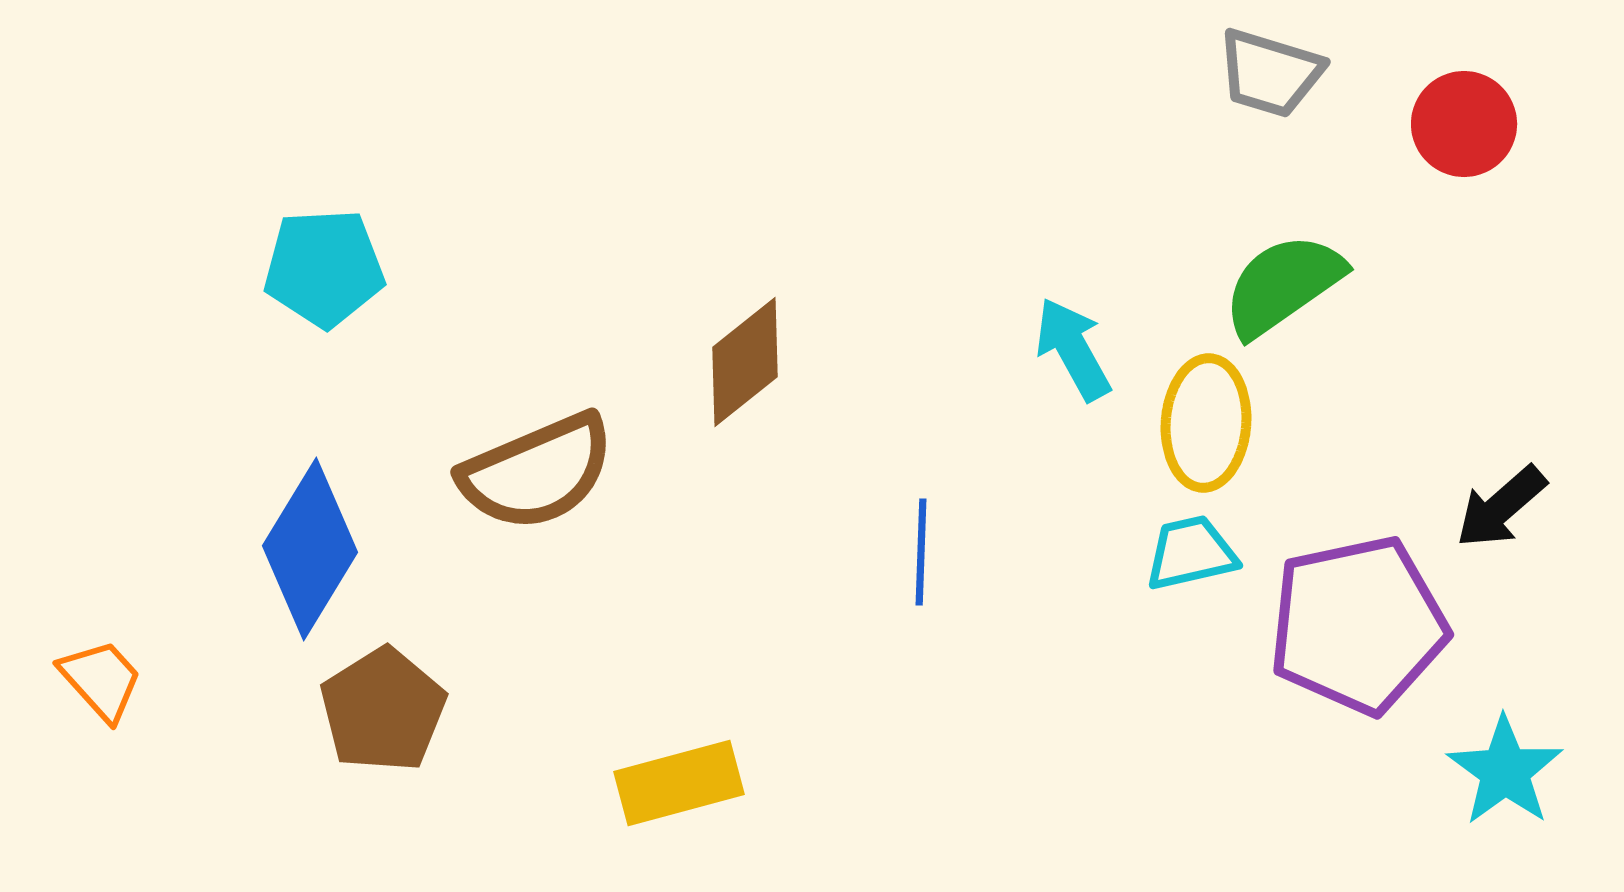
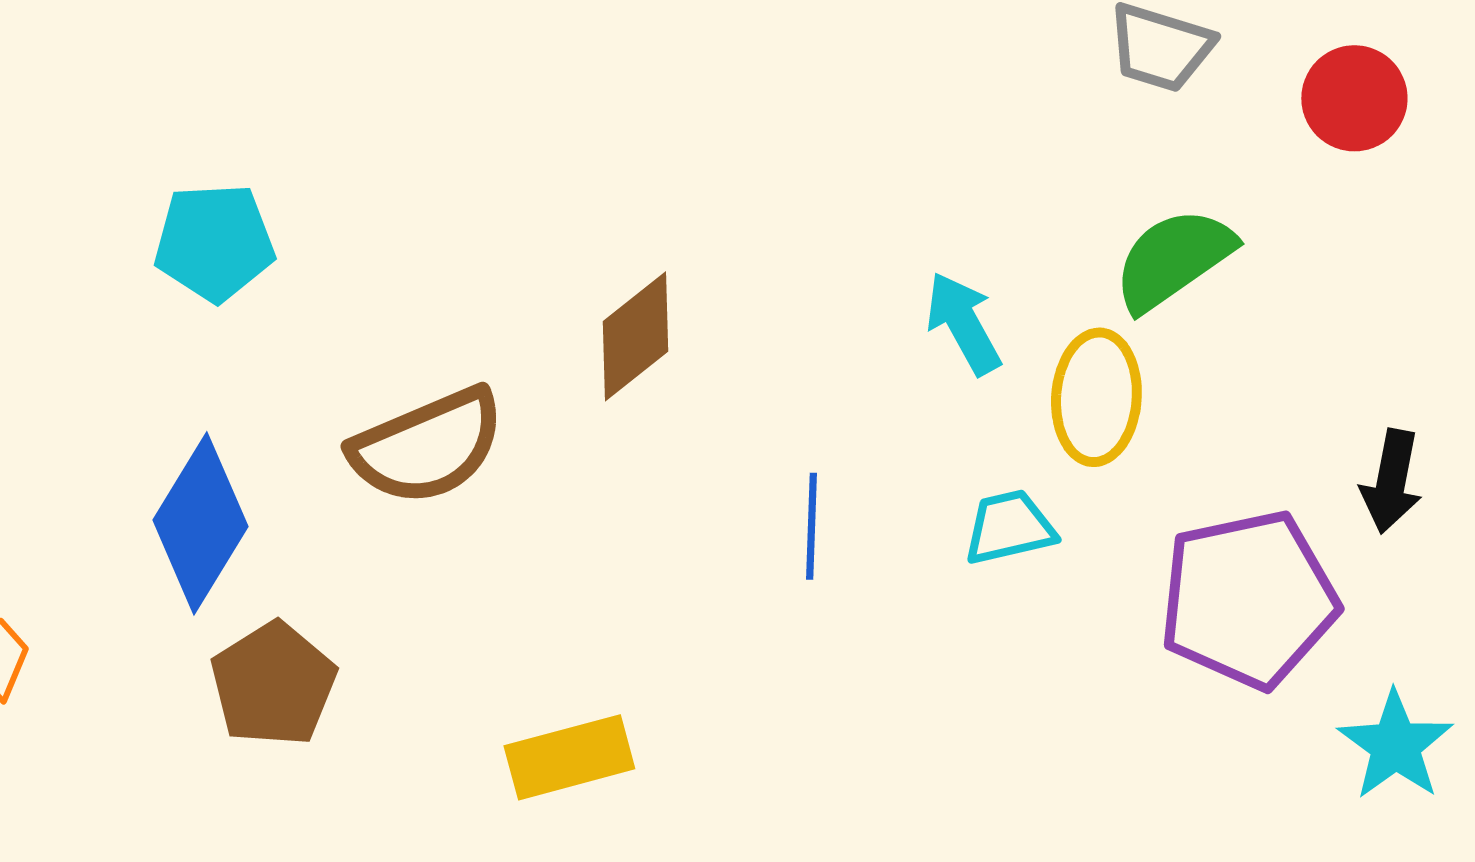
black arrow: (1501, 507) -> (1391, 481), turned -38
cyan trapezoid: (1191, 553) -> (1009, 527), moved

